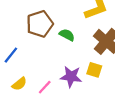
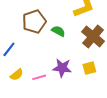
yellow square: (94, 70) -> (89, 68), moved, turned -32
pink line: (45, 87) -> (39, 77), turned 32

